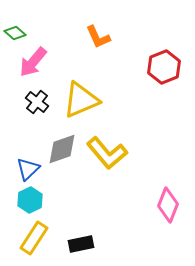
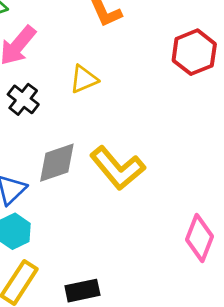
yellow triangle: (81, 100) -> (84, 79), moved, size x0.6

